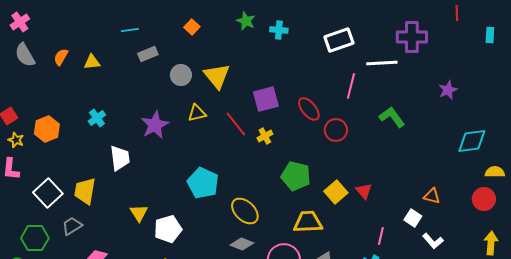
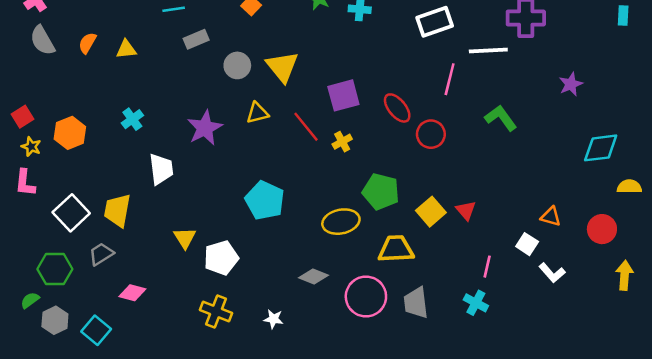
red circle: (484, 199) -> (602, 229), moved
yellow ellipse: (245, 211) -> (341, 222), moved, turned -56

